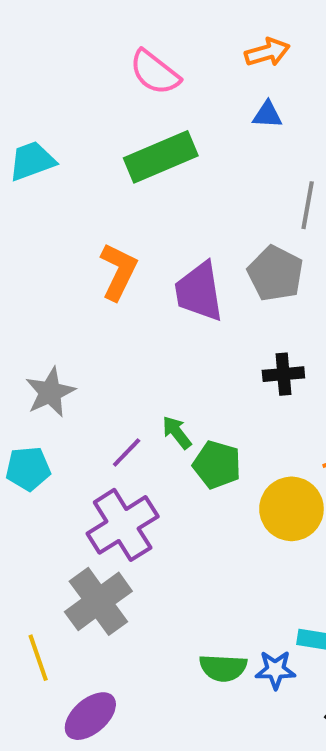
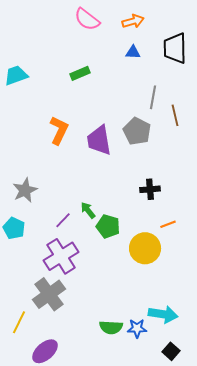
pink semicircle: (155, 72) -> (87, 19), moved
green rectangle: (161, 157) -> (80, 73), size x0.6
black cross: (283, 374) -> (150, 189), moved
cyan pentagon: (28, 469) -> (14, 228), turned 30
yellow line: (38, 658) -> (19, 322), turned 45

